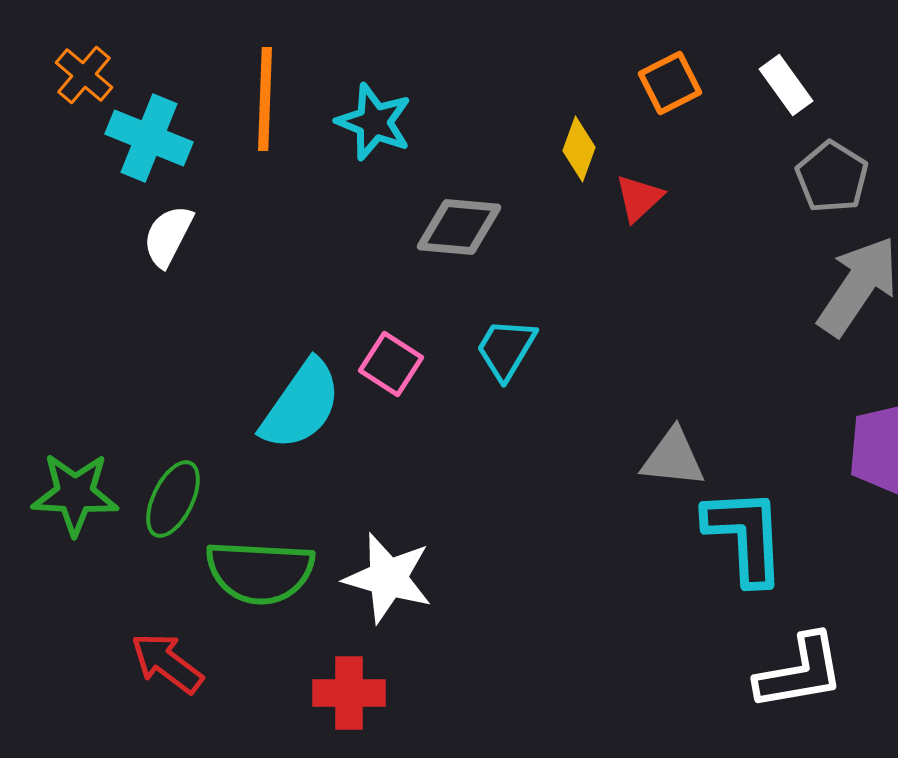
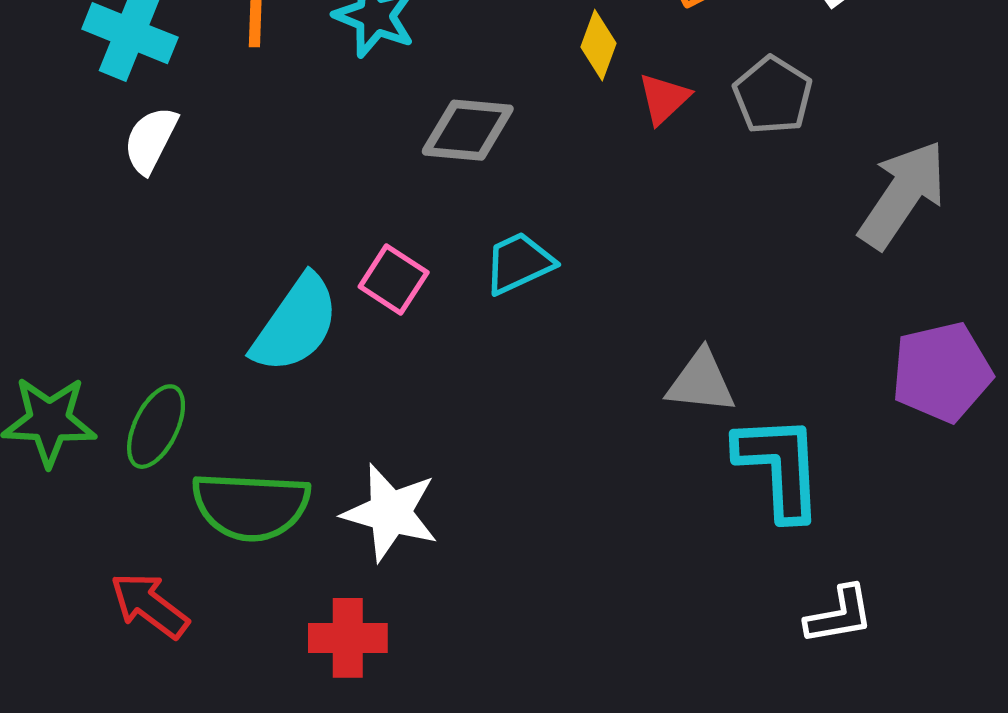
gray pentagon: (832, 177) -> (773, 95), moved
cyan trapezoid: (506, 349) -> (519, 263), turned 34
white L-shape: (800, 672) -> (839, 615), size x0.7

